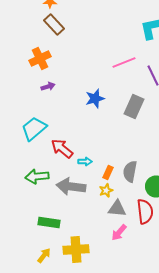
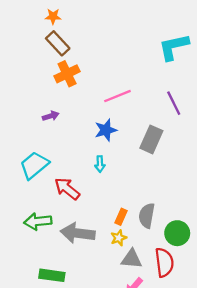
orange cross: (40, 58) -> (67, 74), moved
pink line: (124, 62) -> (117, 96), moved
cyan arrow: (85, 162) -> (100, 164), moved, turned 88

